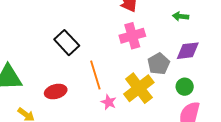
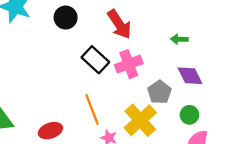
black rectangle: (67, 43) -> (95, 60), moved
purple diamond: (188, 51) -> (190, 76), turned 75

